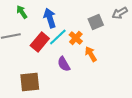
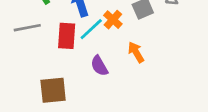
orange cross: (76, 38) -> (113, 20), moved
red rectangle: (40, 42) -> (67, 36), turned -36

